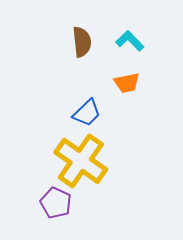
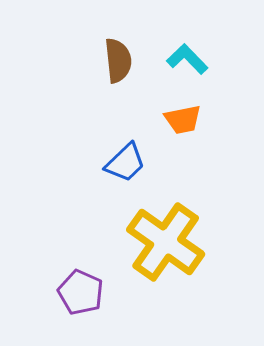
yellow cross: (81, 161) -> (166, 242), moved

